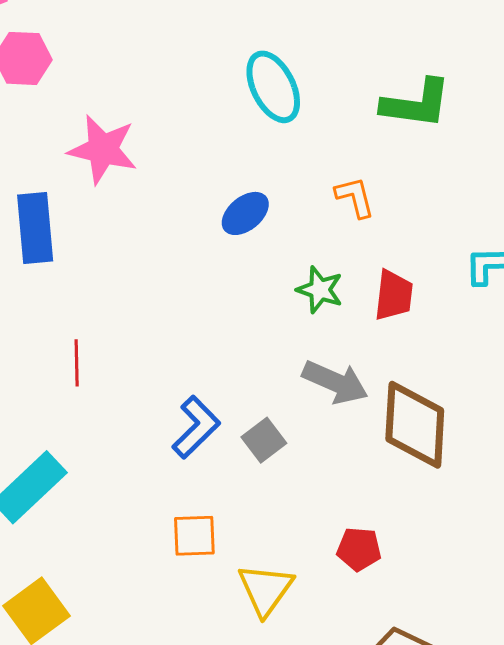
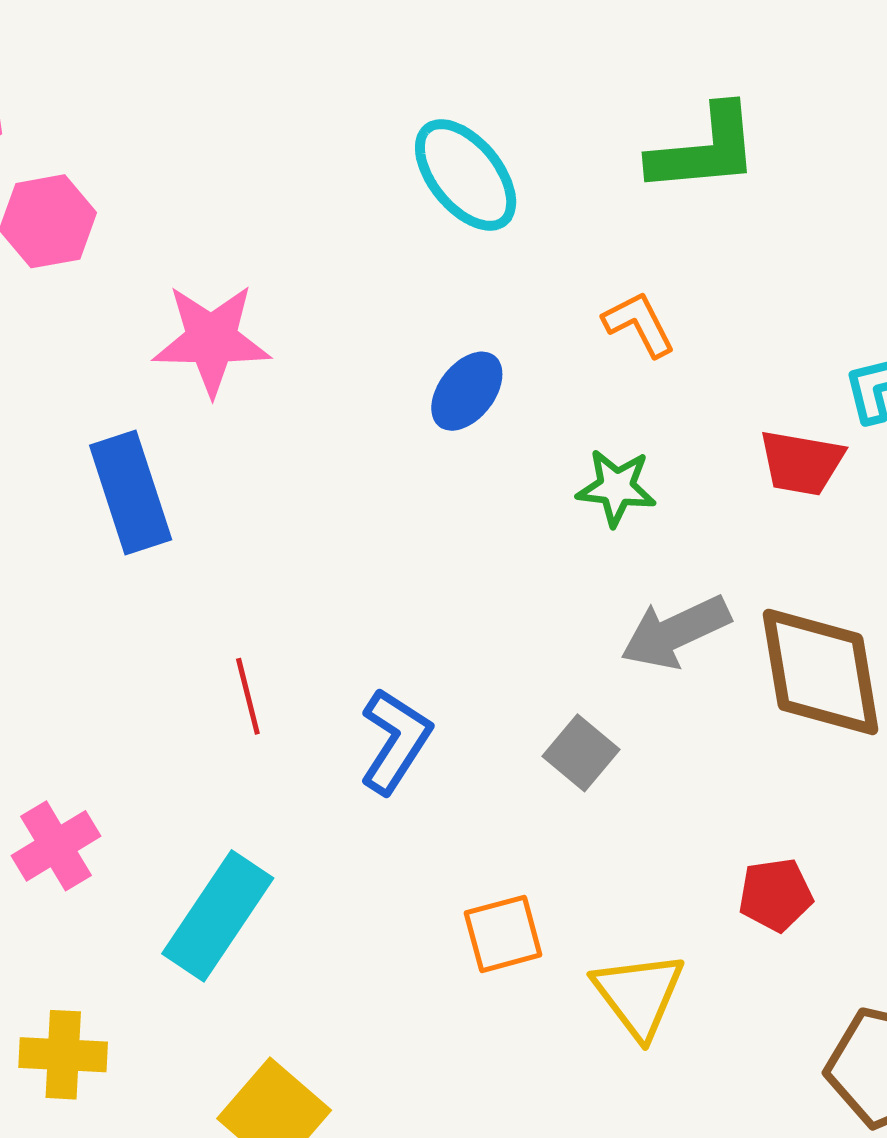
red trapezoid: (394, 295) -> (801, 463), moved, turned 106
gray arrow: (335, 382) -> (675, 632), turned 144
blue L-shape: (196, 427) -> (395, 741), moved

